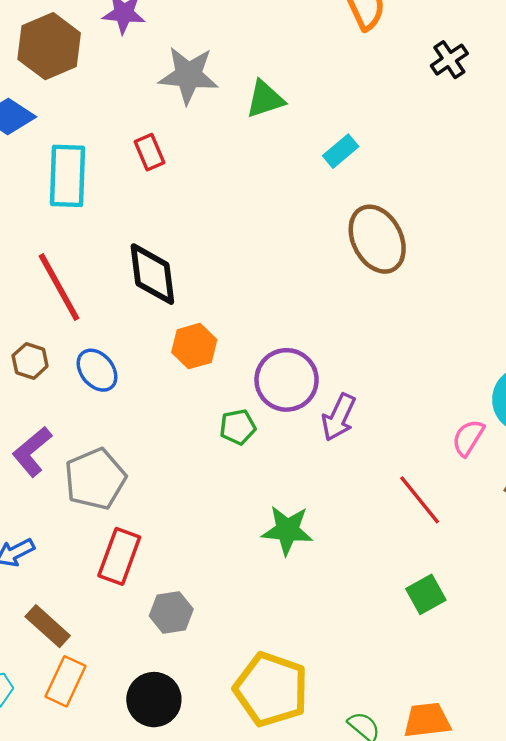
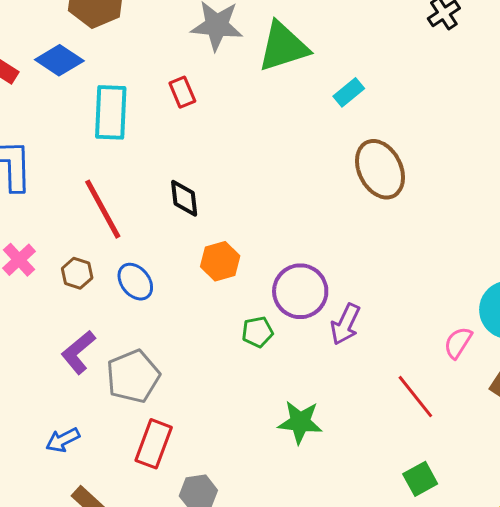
green triangle: (265, 99) -> (283, 47), size x1.5
black diamond: (152, 274) -> (184, 198), size x0.7

